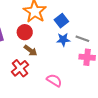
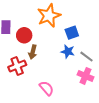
red circle: (25, 32) -> (24, 35), moved
brown arrow: (30, 51) -> (33, 52), turned 48

